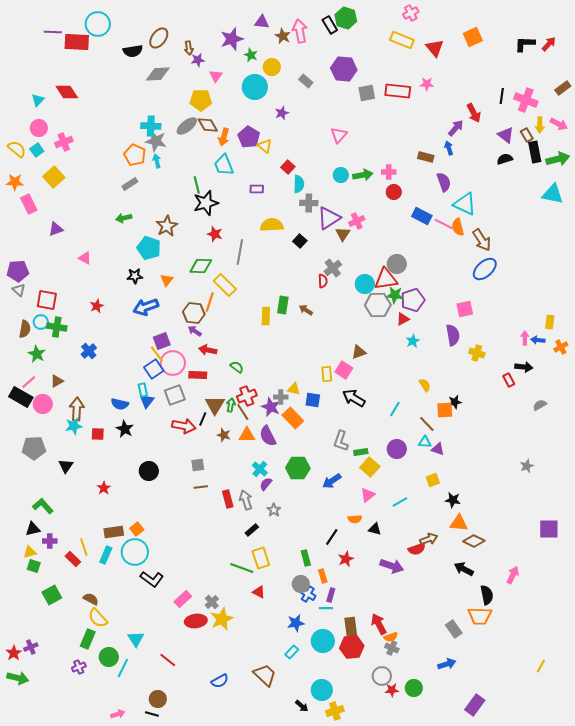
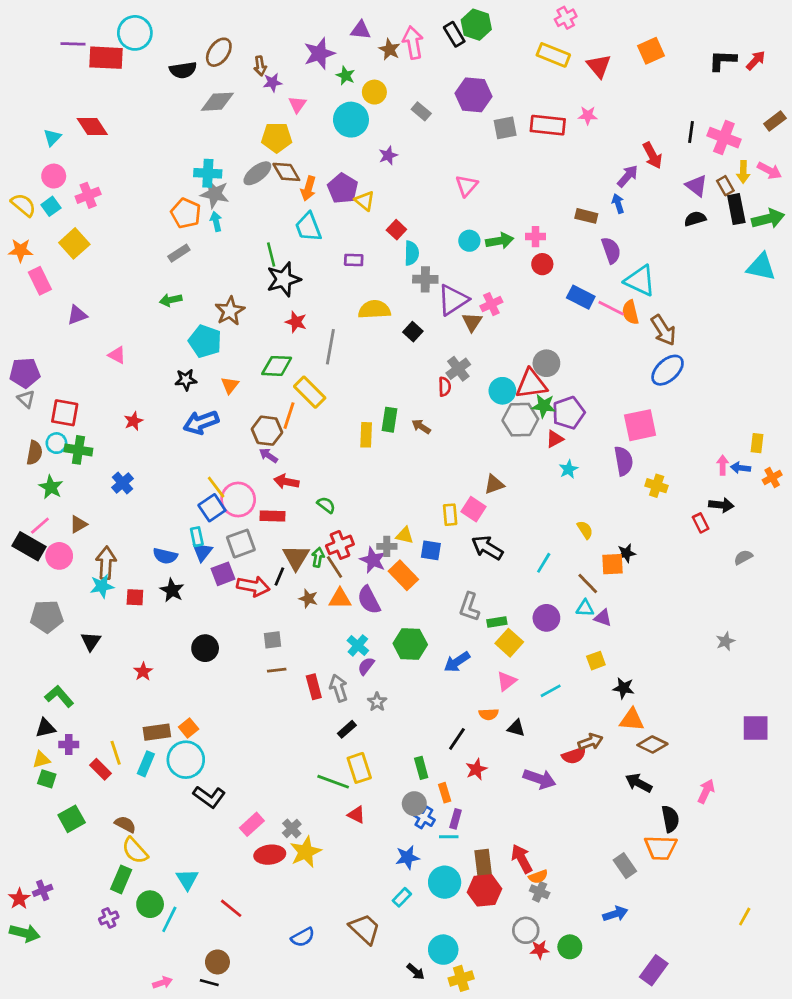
pink square: (465, 309) -> (640, 425), size x1.4
purple square: (162, 341) -> (223, 574), moved

